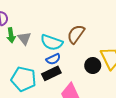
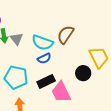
black circle: (93, 66) -> (83, 73), moved
black rectangle: (51, 73) -> (46, 81), moved

